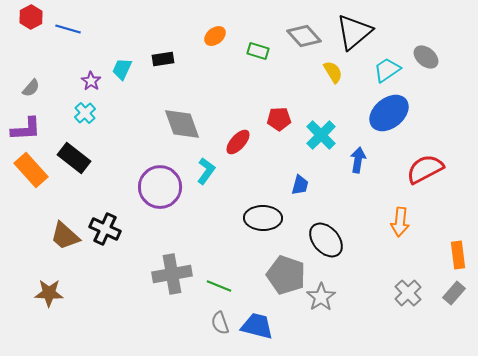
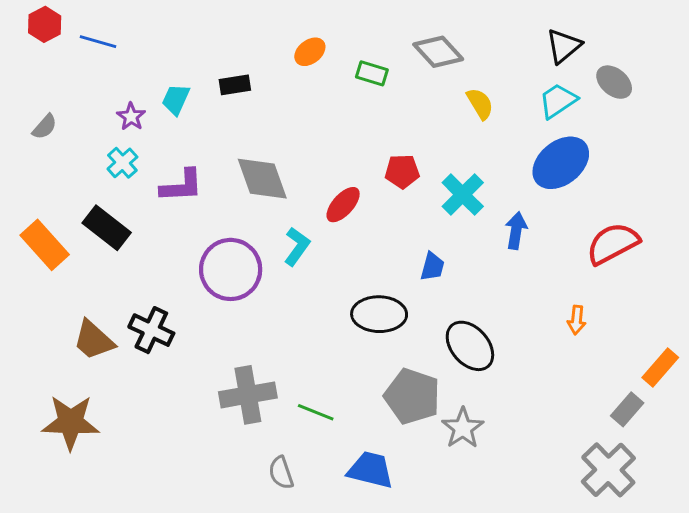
black triangle: (354, 32) -> (564, 46), moved, size x0.7
purple L-shape: (26, 129) -> (182, 186), moved
orange arrow: (400, 222) -> (577, 320), size x0.7
orange rectangle: (458, 255) -> (660, 368), turned 48
brown star: (49, 293) -> (71, 422), size x1.4
gray cross: (408, 293) -> (608, 470), moved, size x1.4
gray rectangle: (454, 293) -> (627, 409), moved
gray semicircle: (220, 323) -> (281, 473), moved

